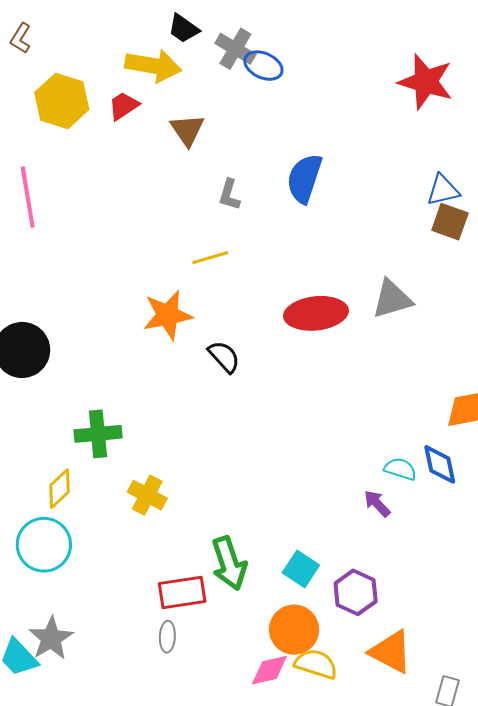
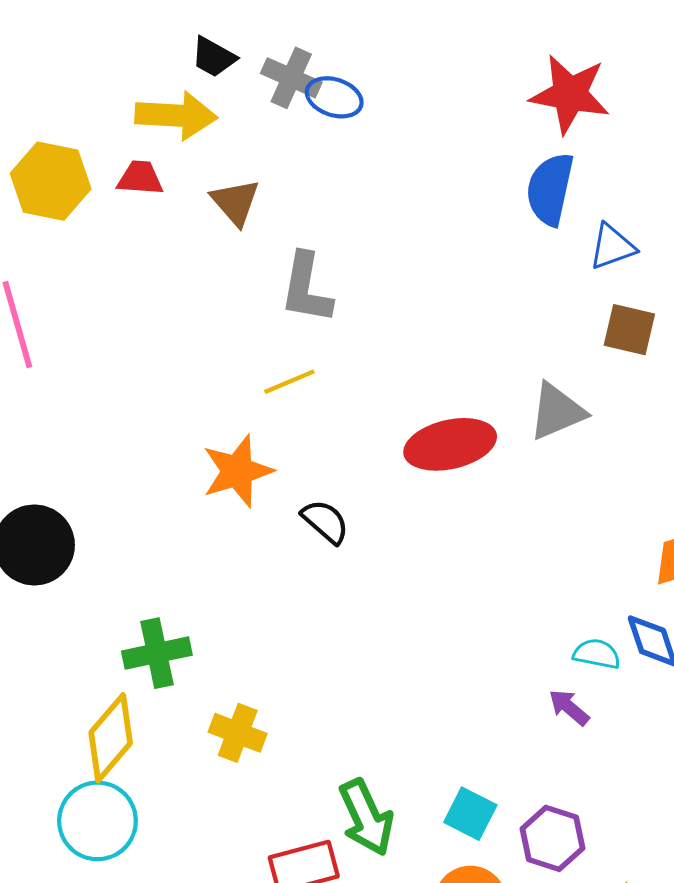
red trapezoid: (124, 106) -> (140, 178), turned 44
blue semicircle: (304, 178) -> (550, 189), moved
gray L-shape: (229, 195) -> (306, 288), size x1.6
brown square: (450, 222) -> (629, 330), moved
yellow diamond: (59, 489) -> (111, 738), size x1.5

